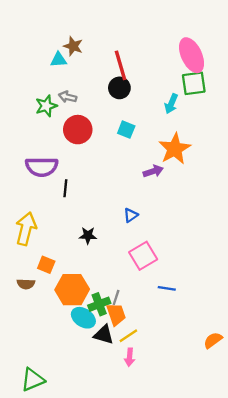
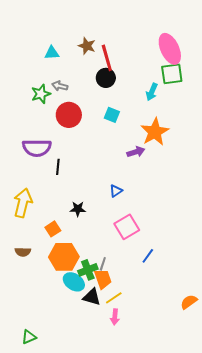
brown star: (73, 46) -> (87, 46), moved
orange square: (46, 265) -> (53, 229), moved, turned 35
blue line: (167, 288) -> (148, 256), turned -63
green triangle: (33, 380) -> (29, 337), size x0.7

